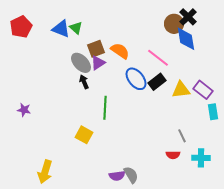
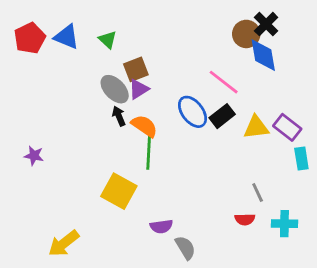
blue triangle: (61, 29) -> (67, 37), moved
orange semicircle: (120, 51) -> (144, 126), moved
yellow square: (84, 135) -> (119, 191), size x1.4
yellow arrow: (45, 172) -> (64, 243), turned 35
purple semicircle: (117, 176) -> (161, 226), moved

